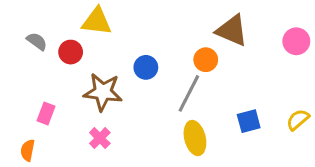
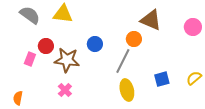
gray semicircle: (37, 41) -> (30, 15), moved, size x1.5
red circle: (71, 52) -> (46, 46), moved
pink rectangle: (46, 113) -> (30, 59), moved

